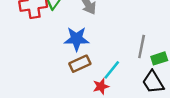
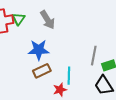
cyan line: (112, 70) -> (69, 76), turned -36

